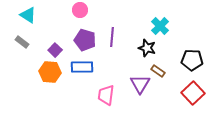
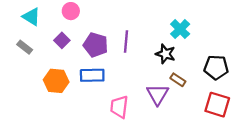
pink circle: (80, 10) -> (71, 11), moved
purple square: (55, 50) -> (62, 40), moved
red square: (193, 93) -> (217, 105), turned -30

